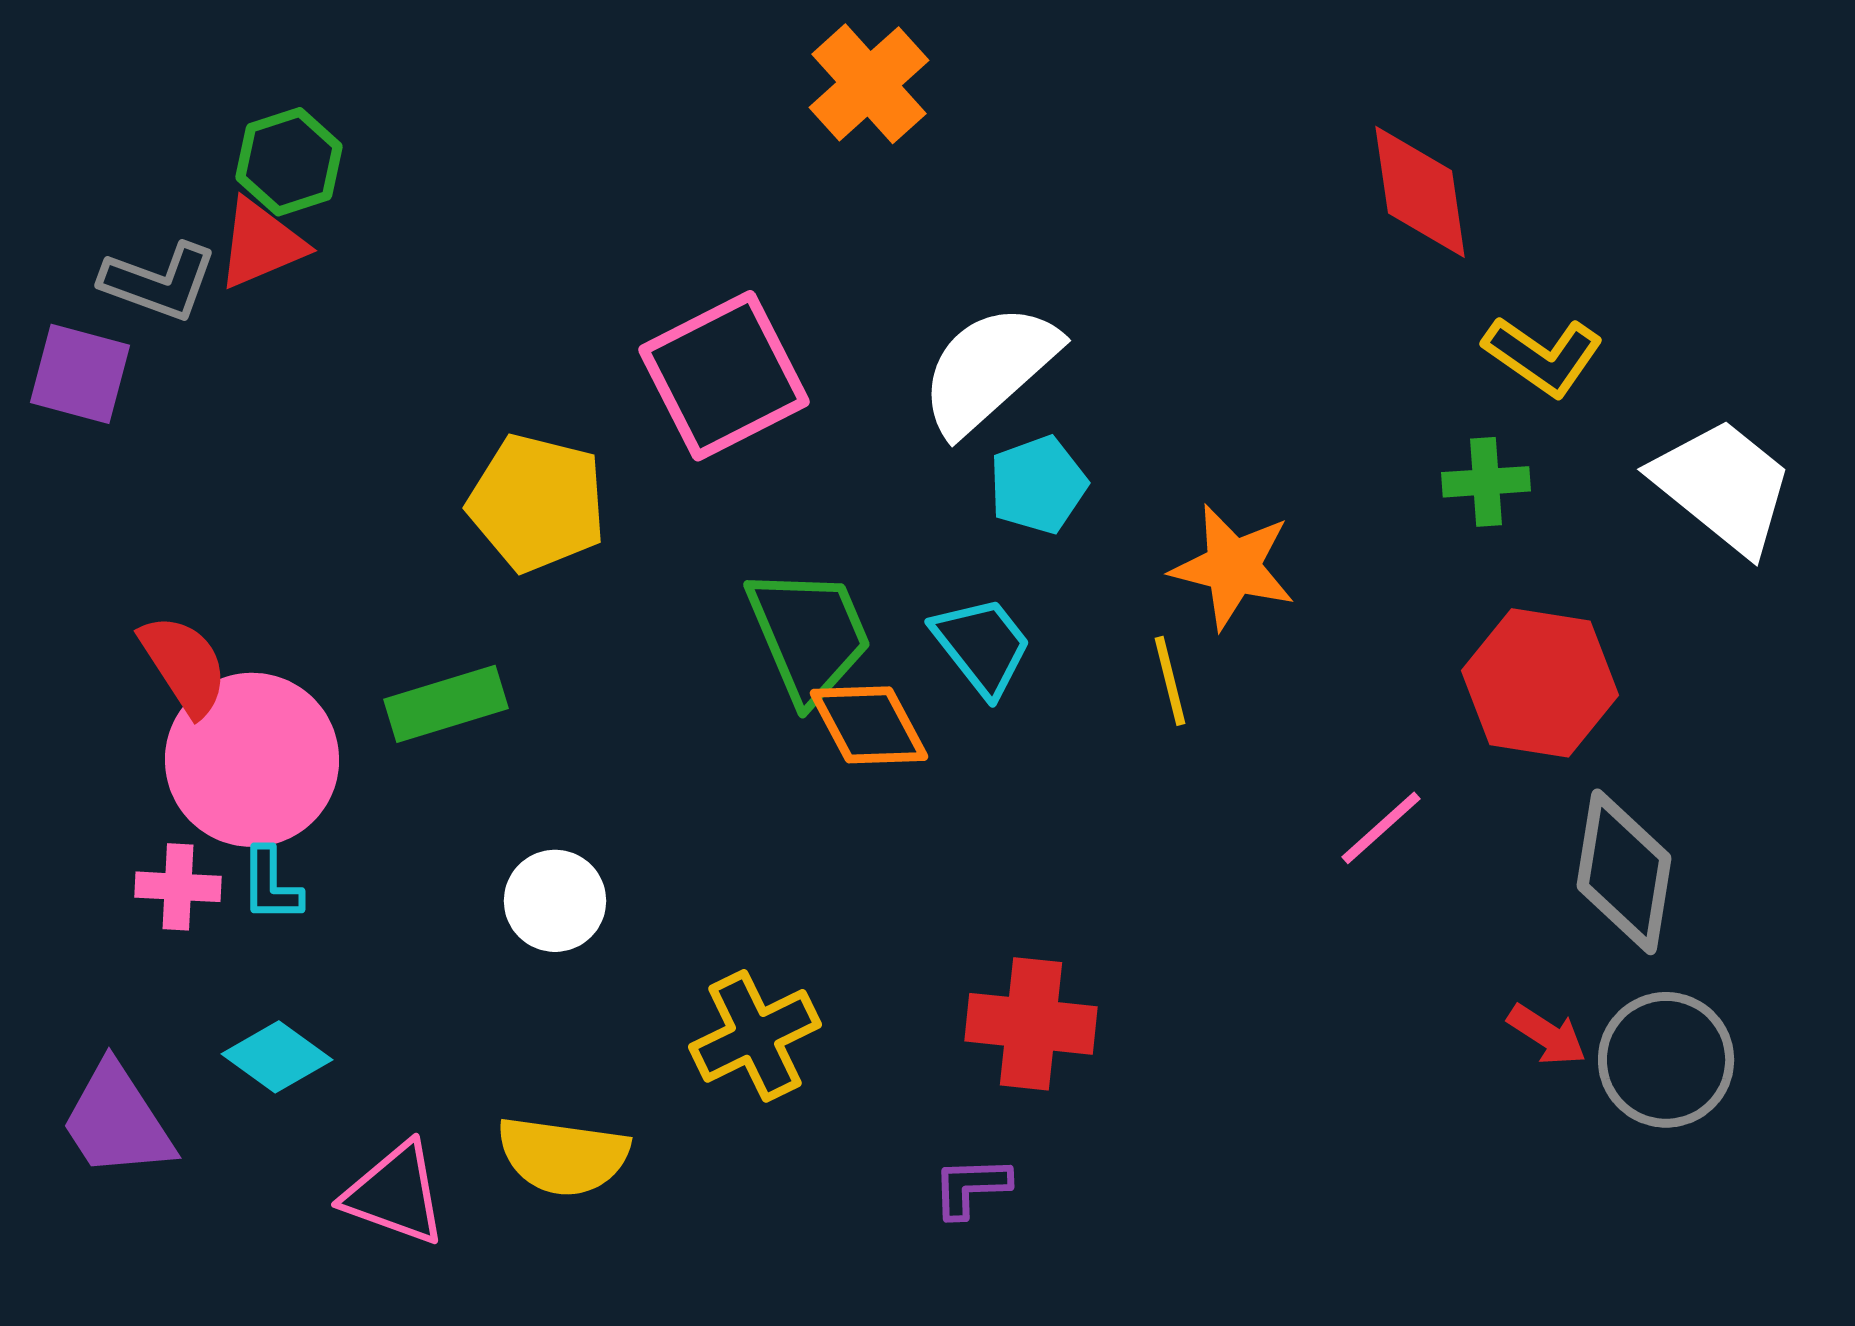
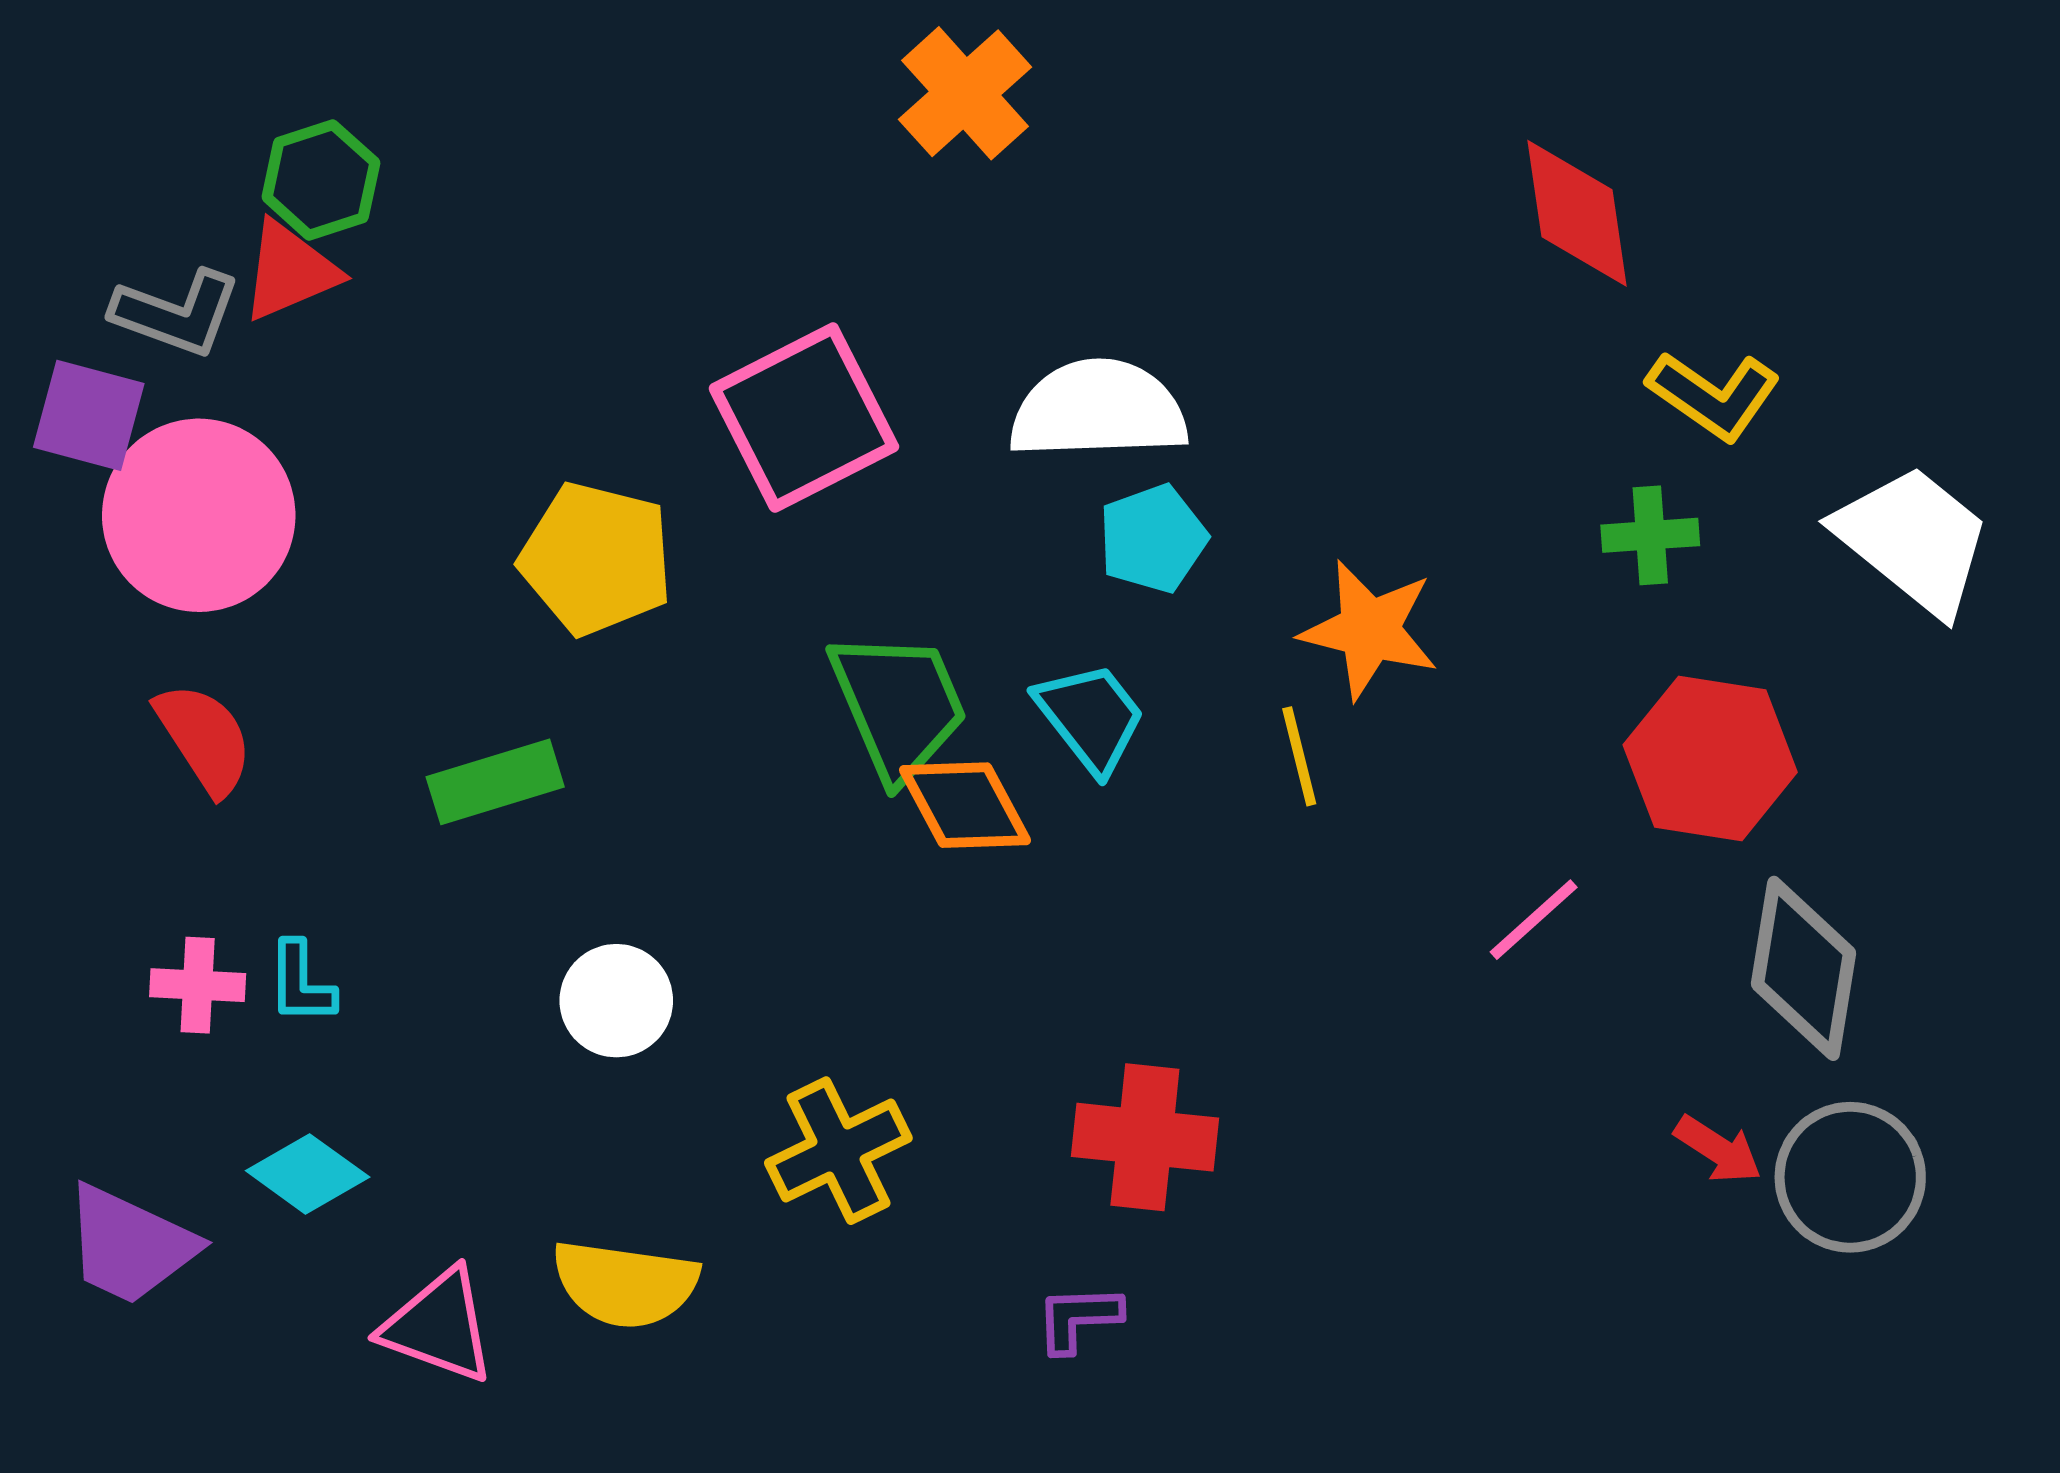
white semicircle: (989, 369) -> (1098, 410), turned 40
pink circle: (252, 760) -> (199, 515), moved
purple trapezoid: (117, 1121) -> (130, 1245), turned -32

